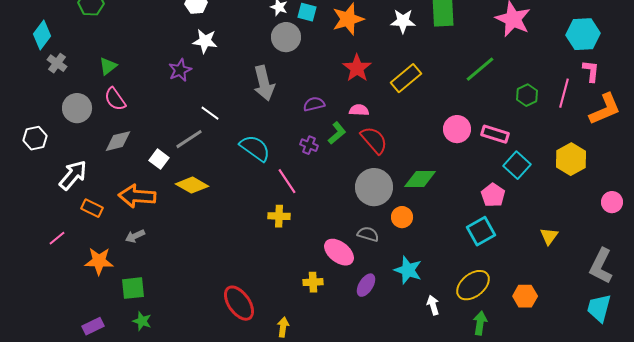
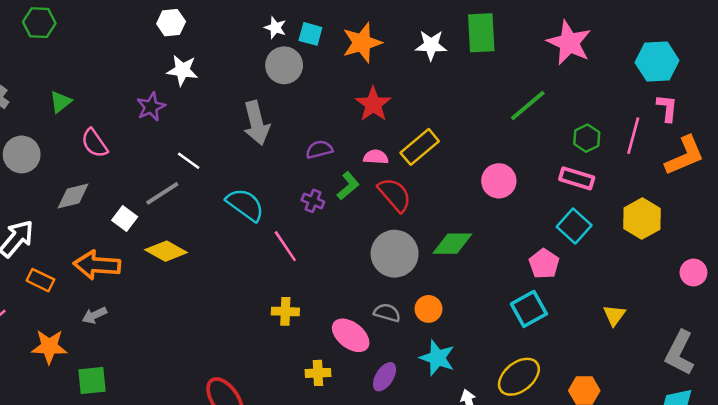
yellow rectangle: (406, 78) -> (420, 147), moved
pink semicircle: (115, 99) -> (94, 143), moved
pink rectangle: (495, 134) -> (577, 178), moved
yellow cross: (279, 216) -> (285, 311), moved
orange circle: (402, 217) -> (428, 309), moved

